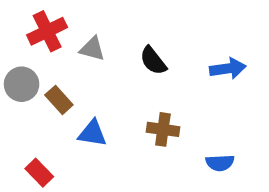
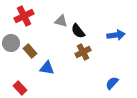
gray triangle: (92, 49) -> (61, 21), moved
brown cross: (163, 129) -> (83, 52), moved, turned -35
blue semicircle: (220, 163) -> (112, 83), turned 136

